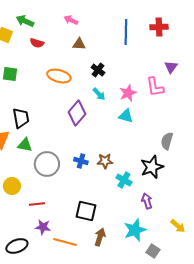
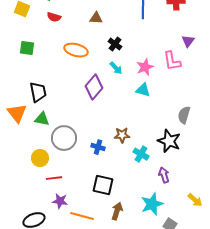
blue cross: (81, 161) -> (98, 147), moved
black star: (152, 167) -> (169, 141), turned -30
yellow circle: (12, 186) -> (40, 158), moved

